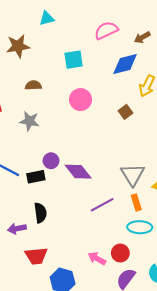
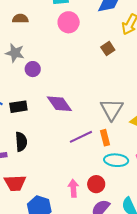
pink circle: (81, 100) -> (69, 22), moved
purple circle: (51, 161) -> (33, 69), moved
orange rectangle: (136, 203) -> (105, 138), moved
pink arrow: (97, 258) -> (73, 188), turned 54

